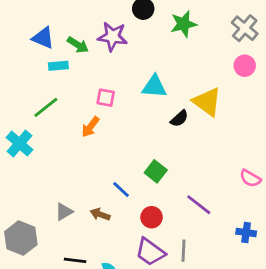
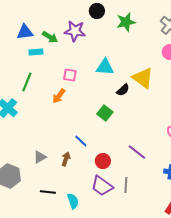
blue triangle: (43, 38) -> (25, 32), turned -30
green line: (46, 107) -> (27, 82), turned -30
green square: (156, 171) -> (105, 113), moved
brown arrow: (100, 214) -> (66, 159), turned 88

